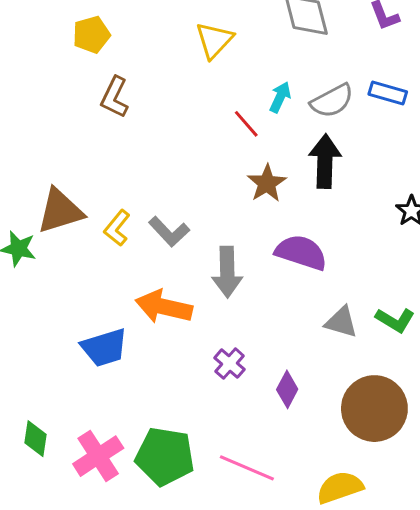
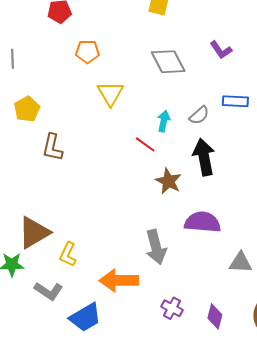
gray semicircle: (332, 101) -> (199, 115), size x0.7
yellow L-shape: (117, 228) -> (68, 254), moved
gray L-shape: (169, 232) -> (49, 291), moved

